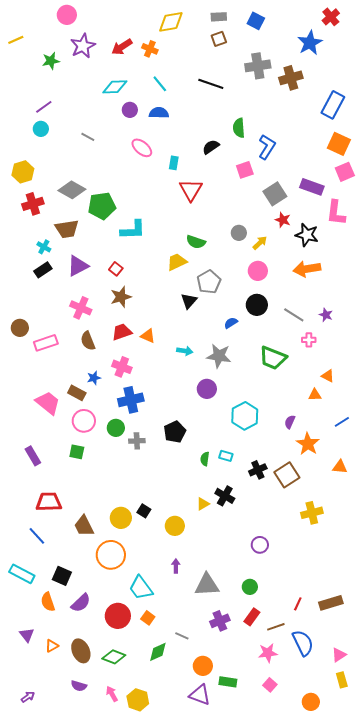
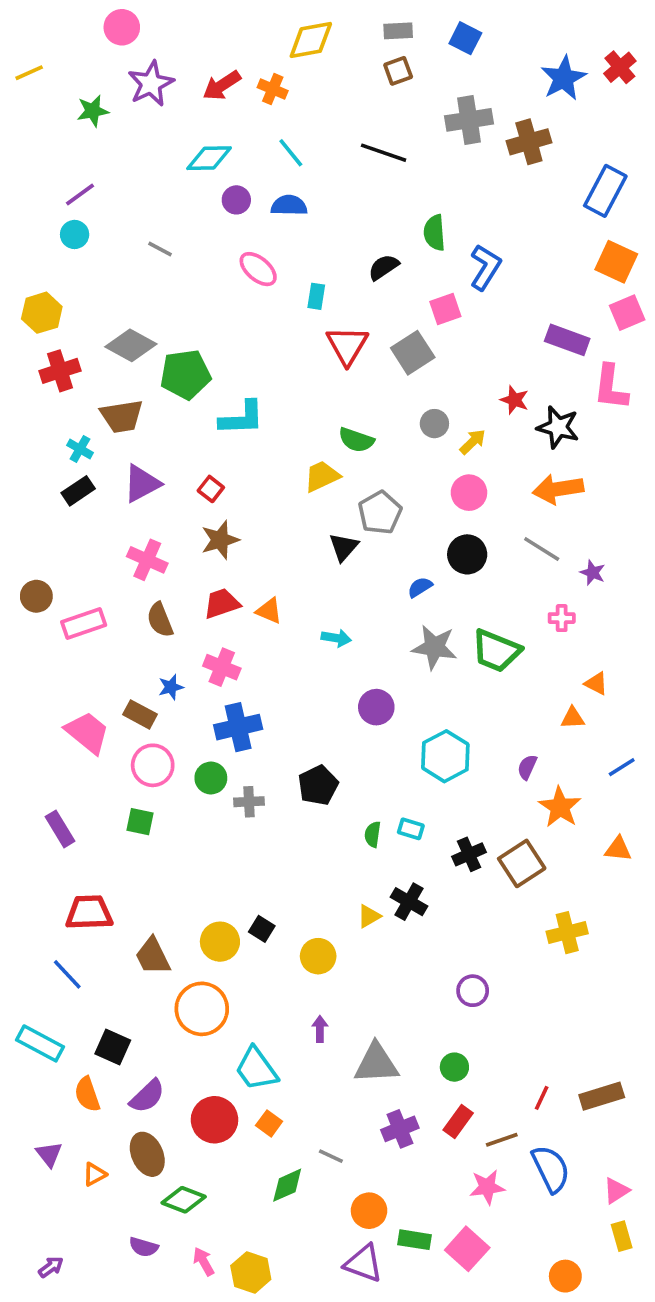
red cross: (331, 17) -> (620, 67), moved
gray square: (275, 194) -> (413, 353), moved
gray line: (294, 315) -> (542, 549), moved
gray star: (219, 356) -> (434, 647), moved
brown ellipse: (81, 651) -> (147, 1154), moved
green diamond: (114, 657) -> (184, 1200), moved
pink square: (270, 685) -> (467, 1249), moved, size x1.6

